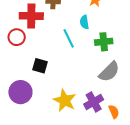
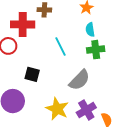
cyan semicircle: (84, 22) -> (90, 30), moved
gray semicircle: (109, 72) -> (79, 80), moved

